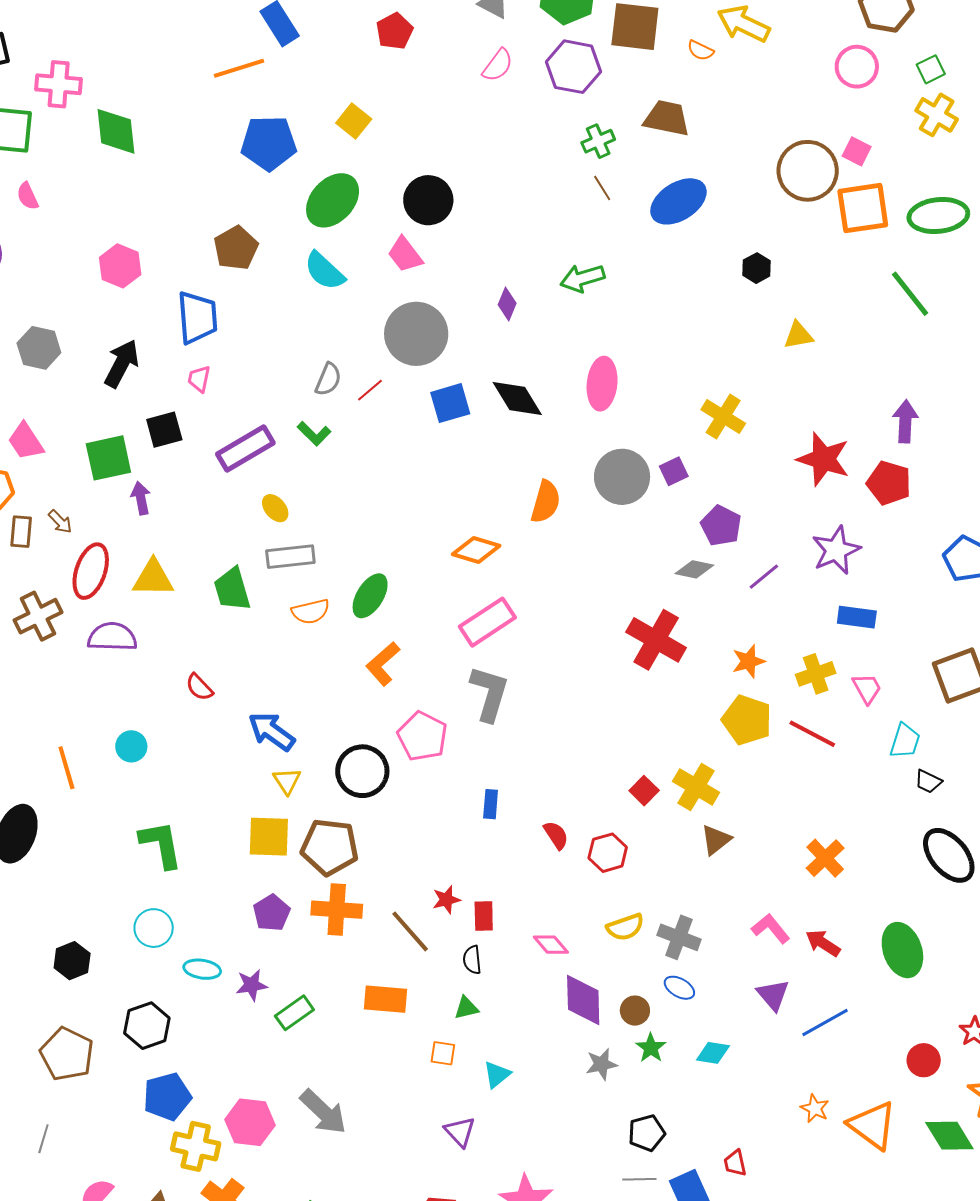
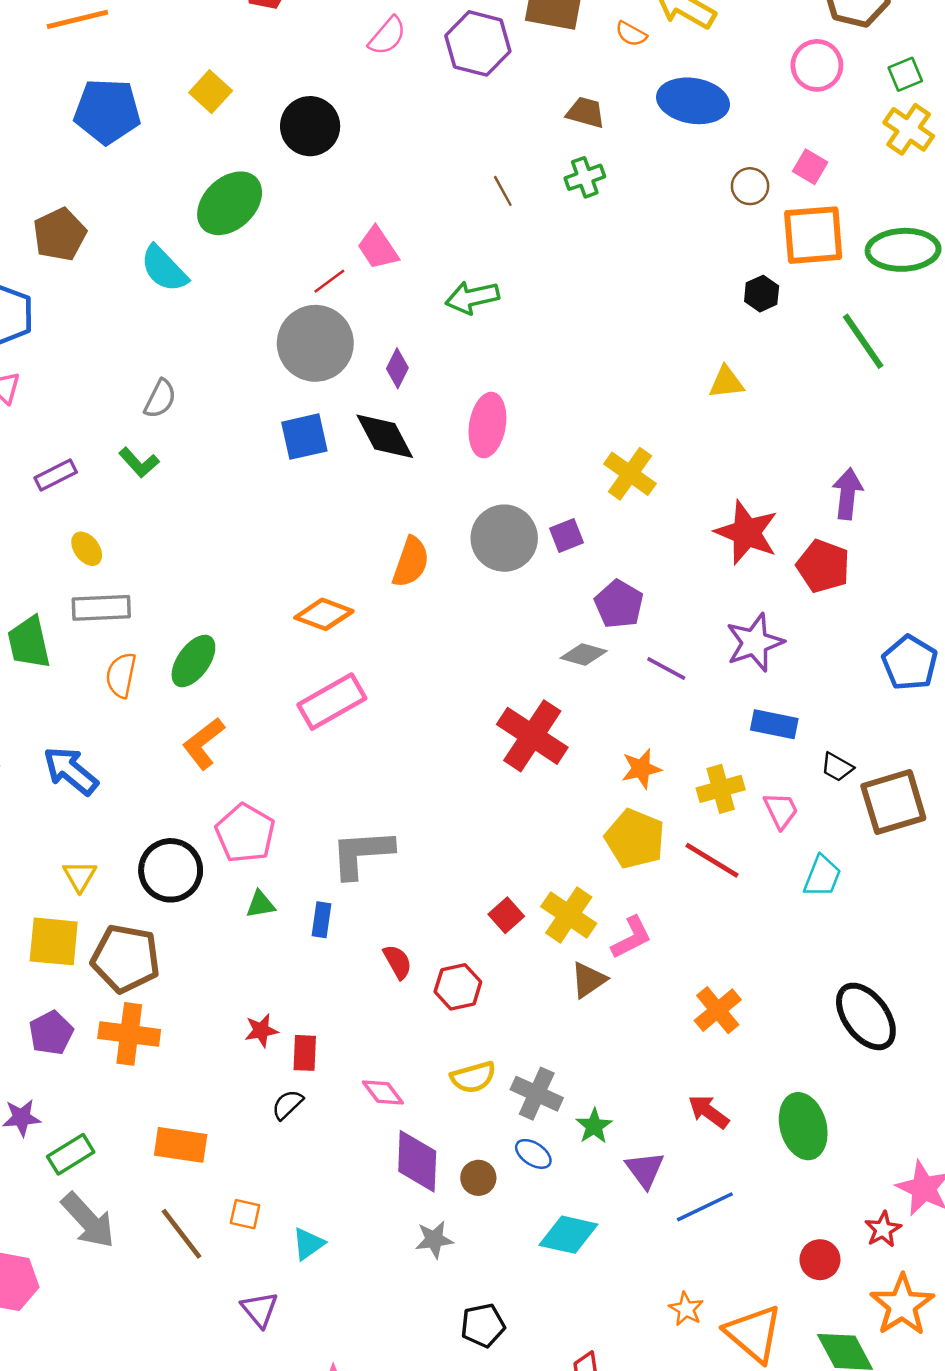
brown trapezoid: (667, 118) -> (586, 112), size x0.7
green cross: (598, 141) -> (585, 177), moved
brown circle: (808, 171) -> (750, 186), size x0.5
green ellipse: (333, 200) -> (230, 203), moved
black circle: (428, 200) -> (310, 126), moved
blue ellipse: (678, 201) -> (693, 101), moved, turned 38
pink trapezoid: (405, 255) -> (378, 248), moved
black hexagon: (757, 268) -> (762, 294), moved
purple diamond: (507, 304) -> (397, 368), moved
gray circle: (416, 334) -> (315, 343), moved
red line: (370, 390) -> (329, 281), moved
purple rectangle: (245, 448) -> (56, 475), size x0.6
purple line: (764, 577) -> (666, 669), turned 64
orange semicircle: (311, 611) -> (121, 675), turned 111
gray L-shape: (489, 693) -> (362, 854), moved, turned -114
blue arrow: (272, 731) -> (71, 771), moved
black trapezoid: (928, 781) -> (837, 767), moved
pink L-shape: (771, 929) -> (631, 937), moved, turned 99
brown line: (410, 931) -> (181, 1234), moved
black semicircle: (472, 960) -> (287, 1105), turned 48
green triangle: (466, 1008) -> (260, 904), moved
green star: (651, 1048) -> (594, 1126), moved
cyan diamond: (713, 1053) -> (568, 1235), size x1.4
gray arrow: (323, 1112) -> (88, 1220), moved

